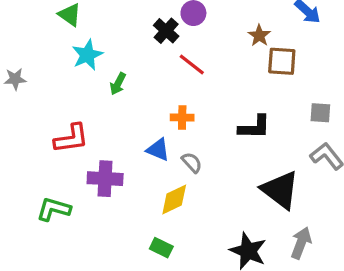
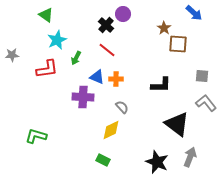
red line: (192, 65) -> (107, 50), moved
red L-shape: (71, 138) -> (47, 69), moved
blue triangle: (158, 150) -> (97, 77), moved
purple cross: (105, 179) -> (83, 97), moved

